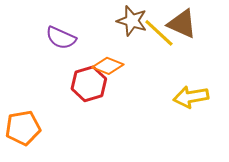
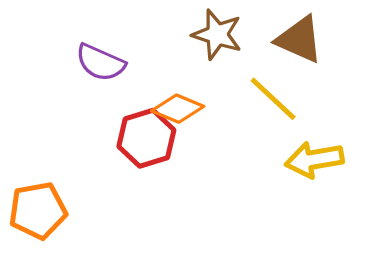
yellow line: (159, 33) -> (273, 99), moved

